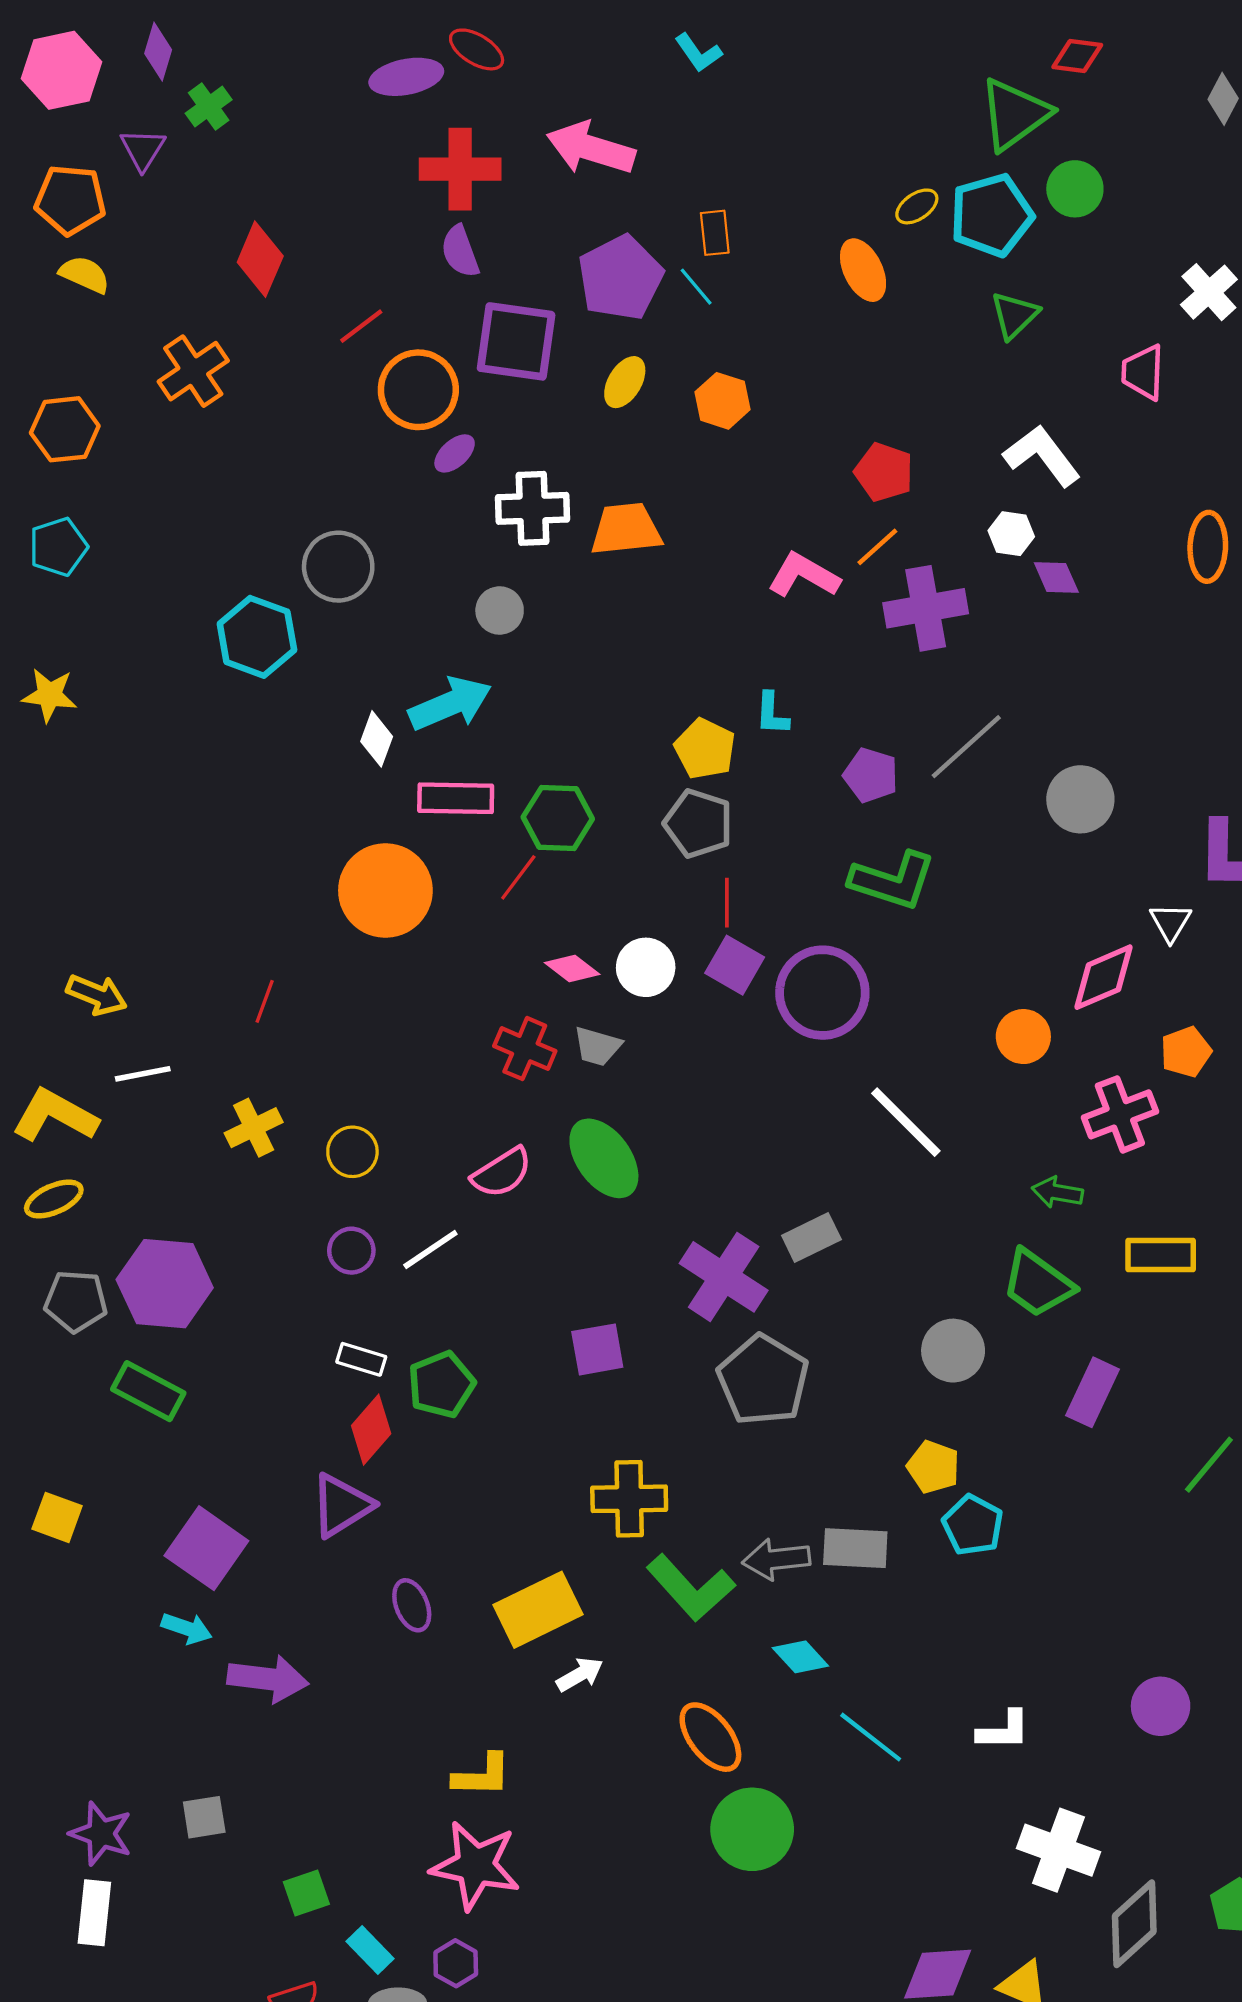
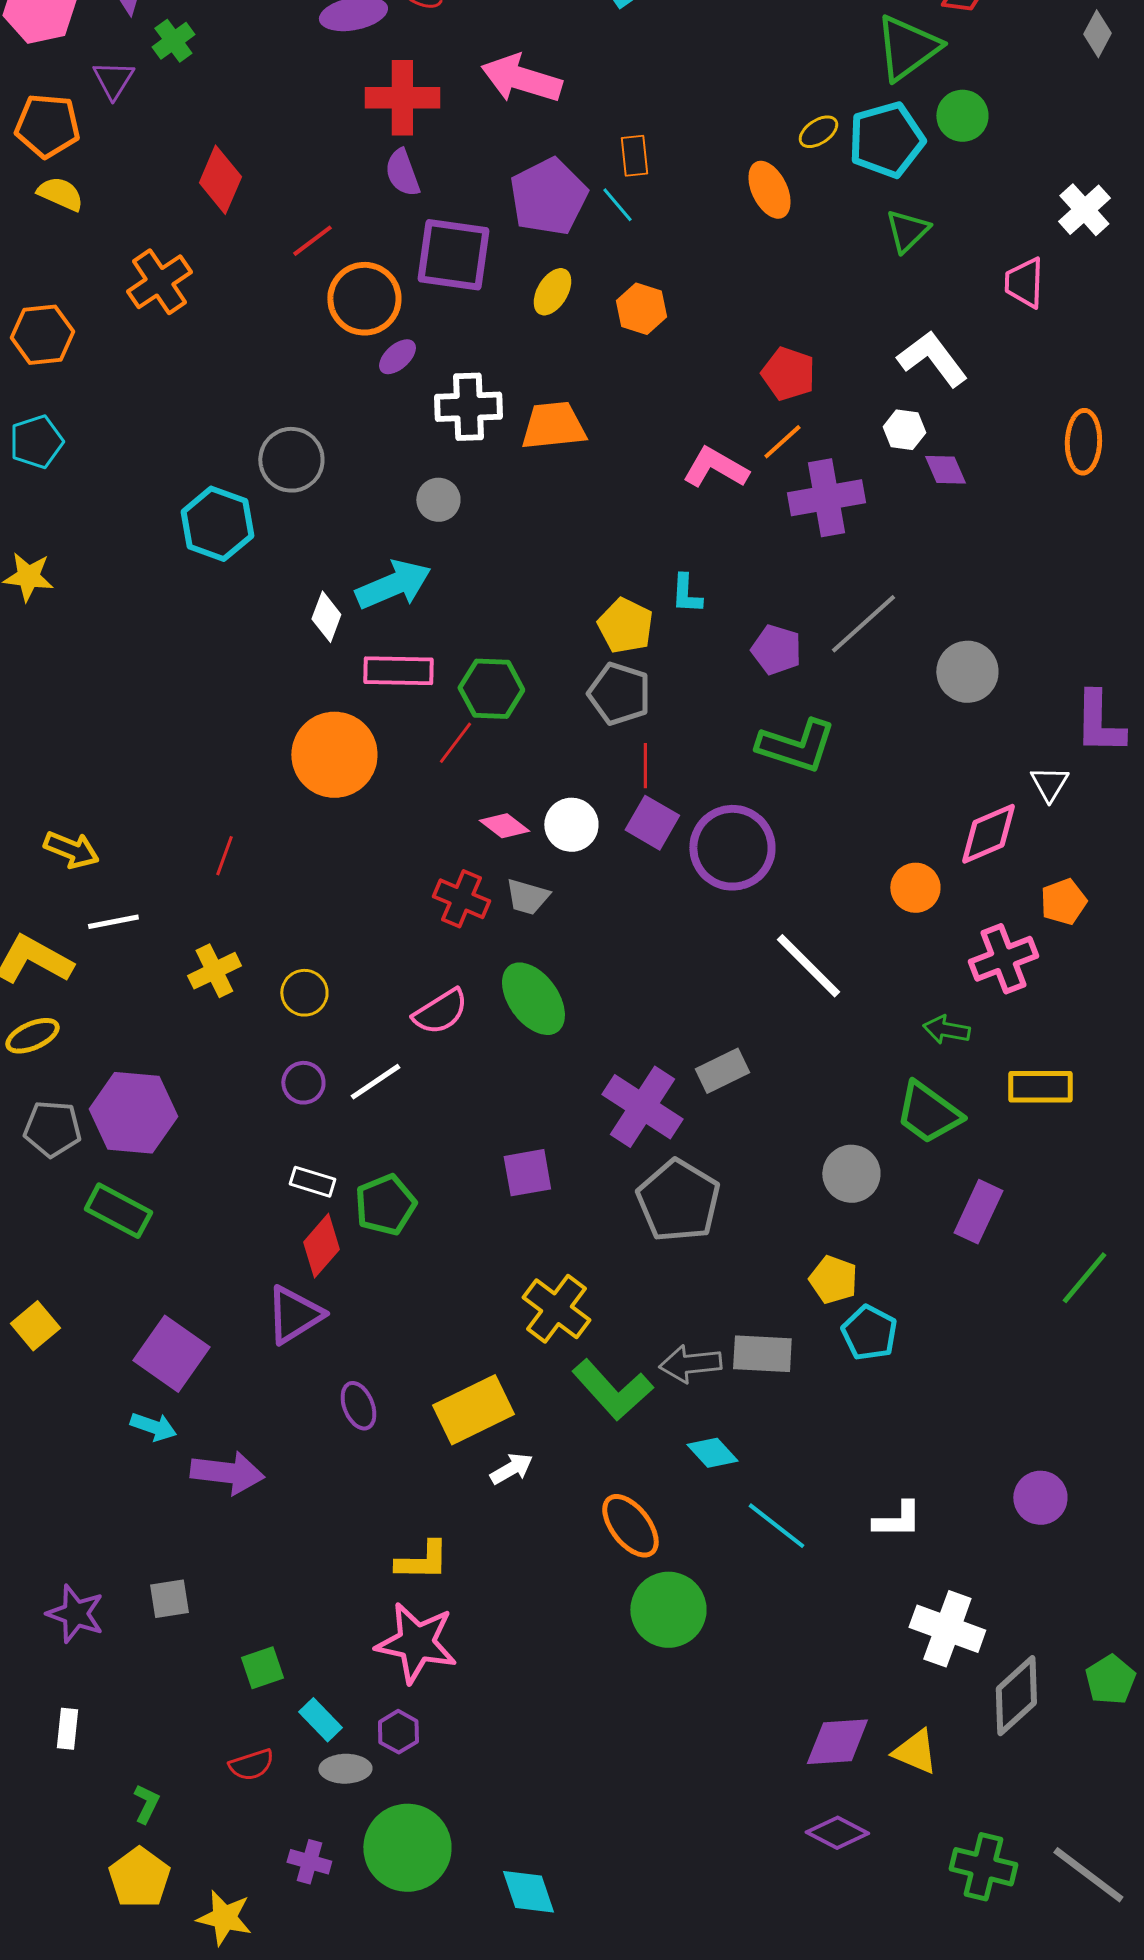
yellow cross: (629, 1499) -> (556, 1309), turned 38
yellow square: (57, 1517) -> (35, 1326), turned 30
white rectangle: (94, 1913) -> (67, 1729), moved, size x0.7

